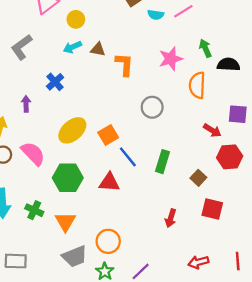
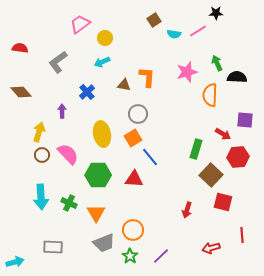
brown triangle: (98, 49) -> (124, 85), moved
gray circle: (152, 107) -> (138, 114), moved
yellow ellipse: (72, 130) -> (102, 134), turned -60
green rectangle: (163, 162) -> (196, 149), moved
brown square: (198, 178) -> (211, 175), size x1.6
red line: (238, 261) -> (242, 235), moved

